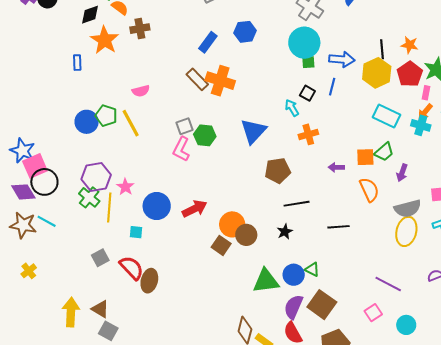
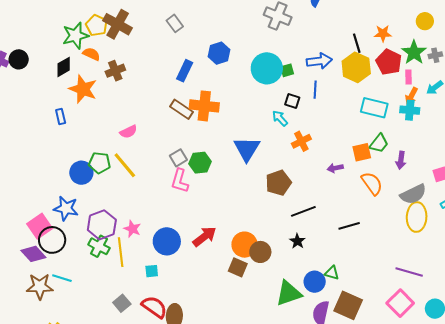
cyan circle: (304, 43) -> (267, 68), moved
blue star: (22, 151) -> (66, 208), moved
pink square: (373, 313) -> (400, 303), size x1.5

